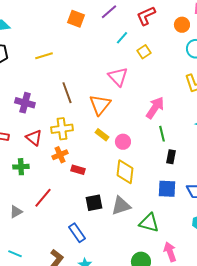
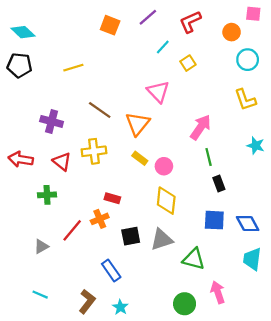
brown line: (67, 93) -> (100, 110), turned -35
orange cross: (60, 155) -> (100, 219), moved
black rectangle: (171, 157) -> (219, 183), turned -32

